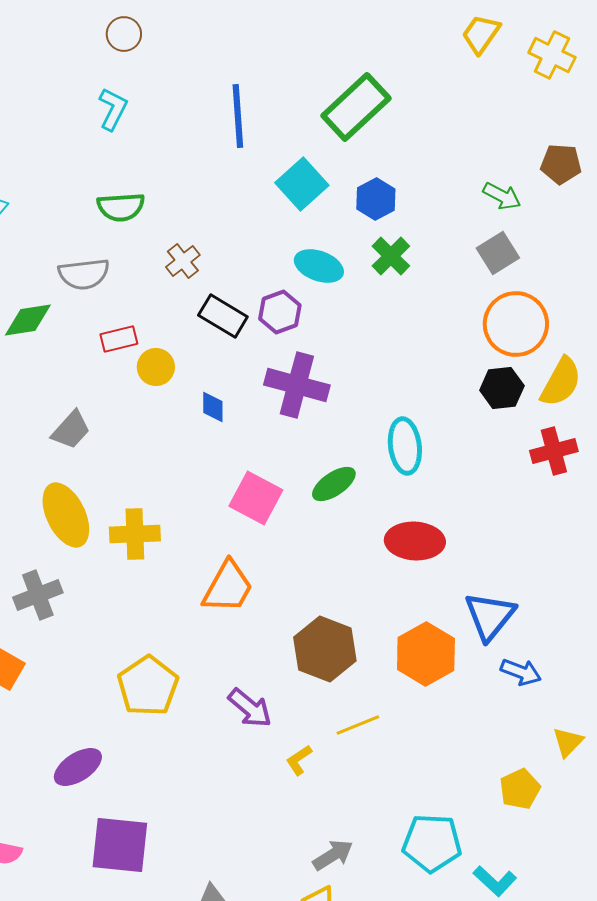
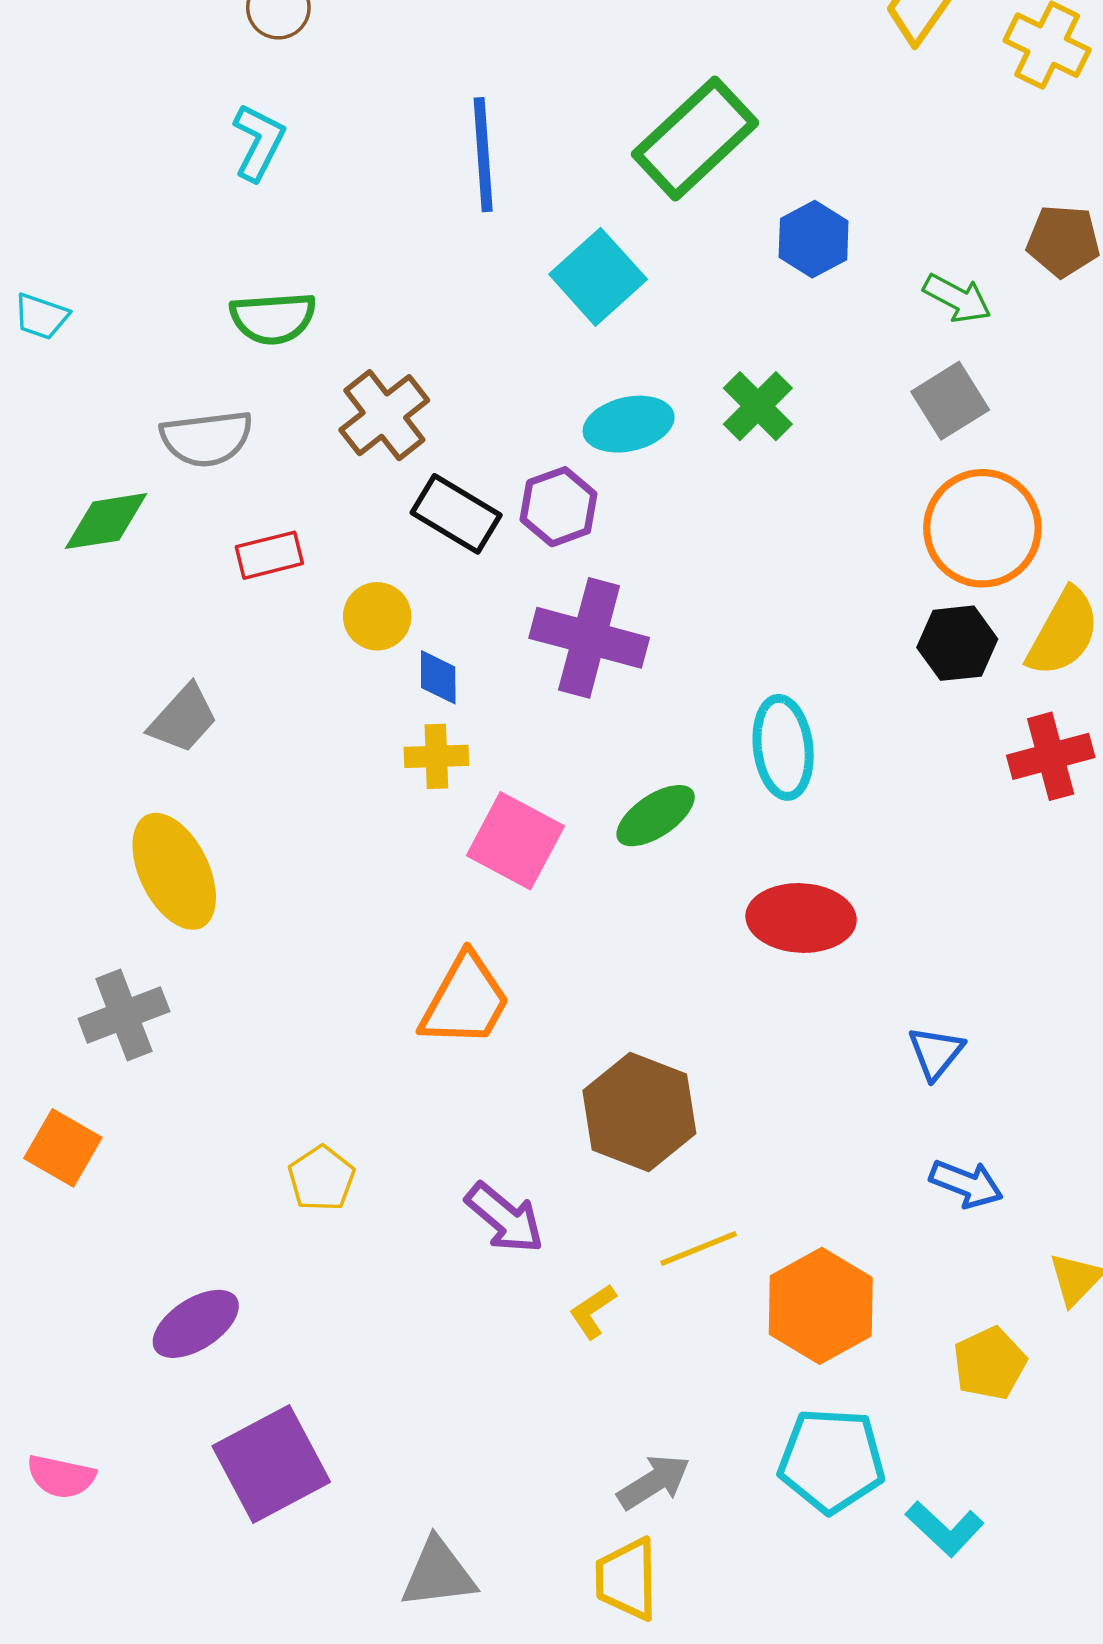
blue hexagon: (376, 199) -> (814, 239), moved
brown cross: (183, 261) -> (384, 415), size x1.4
cyan ellipse: (319, 266) -> (629, 424), turned -33
yellow circle: (156, 367) -> (377, 616), moved
yellow cross: (135, 534) -> (436, 756), moved, size x0.7
blue triangle: (490, 616) -> (936, 1053), size x0.6
orange hexagon: (426, 654) -> (821, 1306), moved
blue arrow: (521, 672) -> (966, 1184), moved
yellow pentagon: (148, 686) -> (321, 1178), size x0.6
purple square: (120, 845) -> (271, 1464), turned -34

